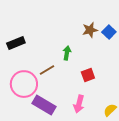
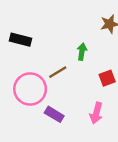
black rectangle: (16, 43) -> (20, 40), turned 36
purple rectangle: (44, 105) -> (54, 114), size x0.7

